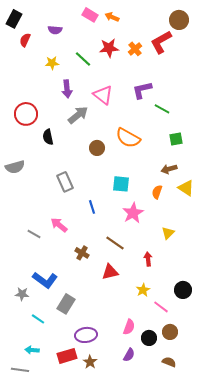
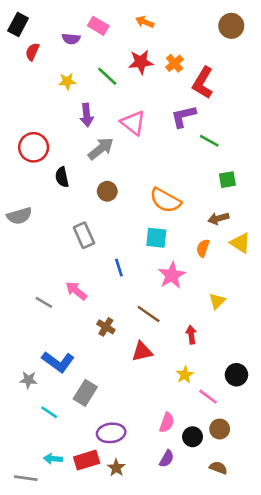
pink rectangle: (90, 15) -> (98, 26), moved
red L-shape: (161, 42) -> (203, 83), moved, turned -30
orange semicircle: (128, 138) -> (165, 200), moved
brown circle: (97, 148) -> (107, 191), moved
cyan arrow: (32, 350) -> (53, 459), moved

